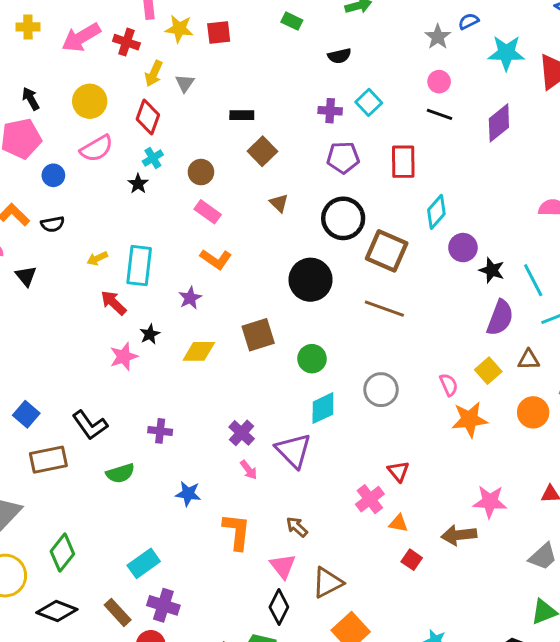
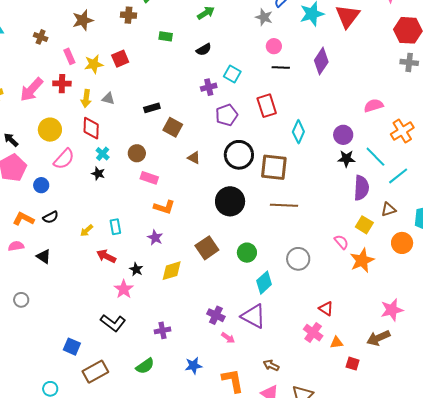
gray triangle: (185, 83) -> (108, 99), turned -32
purple circle: (463, 248) -> (343, 135), moved
cyan rectangle: (139, 266) -> (115, 227), size x0.6
black L-shape: (90, 425) -> (113, 323), moved

